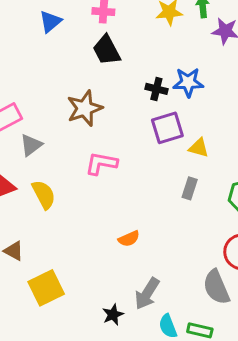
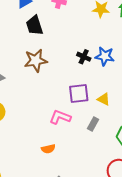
black trapezoid: (106, 50) -> (35, 25), moved
purple square: (167, 128) -> (79, 94), moved
pink L-shape: (101, 163) -> (60, 117), moved

